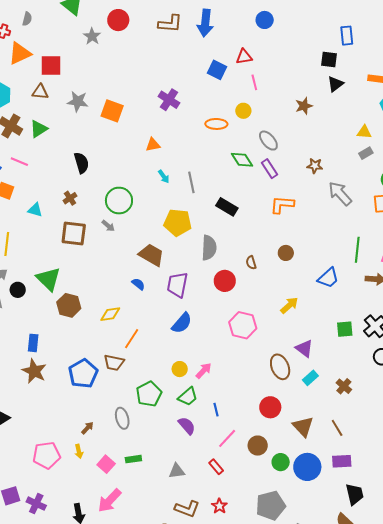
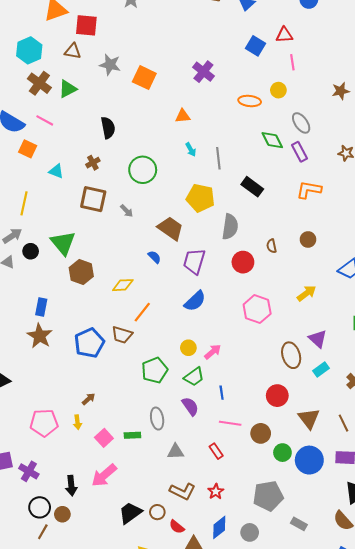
gray arrow: (108, 226) -> (127, 211), moved
gray ellipse: (122, 418) -> (157, 419), moved
pink line: (227, 438) -> (230, 423), turned 50

